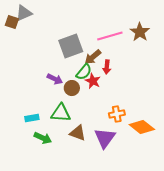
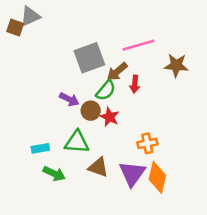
brown star: (140, 32) -> (176, 65), moved, turned -30
red star: (93, 81) -> (110, 117), moved
orange diamond: (142, 127) -> (157, 177), moved, turned 65

